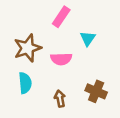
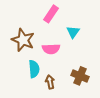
brown star: (28, 48) -> (23, 40), turned -30
cyan semicircle: (25, 83) -> (34, 69), moved

